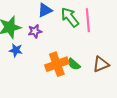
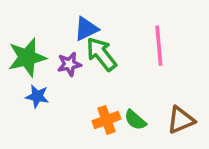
green arrow: (70, 17) -> (101, 54), moved
orange cross: (57, 64) -> (106, 120), size x0.7

